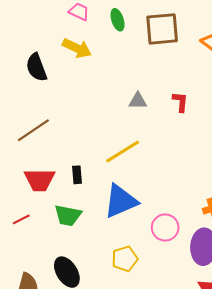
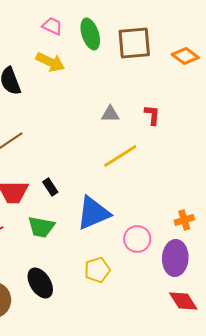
green ellipse: (118, 20) -> (90, 34), size x1.4
yellow line: (123, 152) -> (120, 156), moved
black rectangle: (77, 175) -> (50, 187), turned -30

